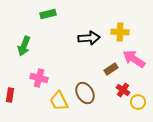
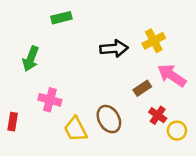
yellow cross: (120, 32) -> (154, 41), turned -30

